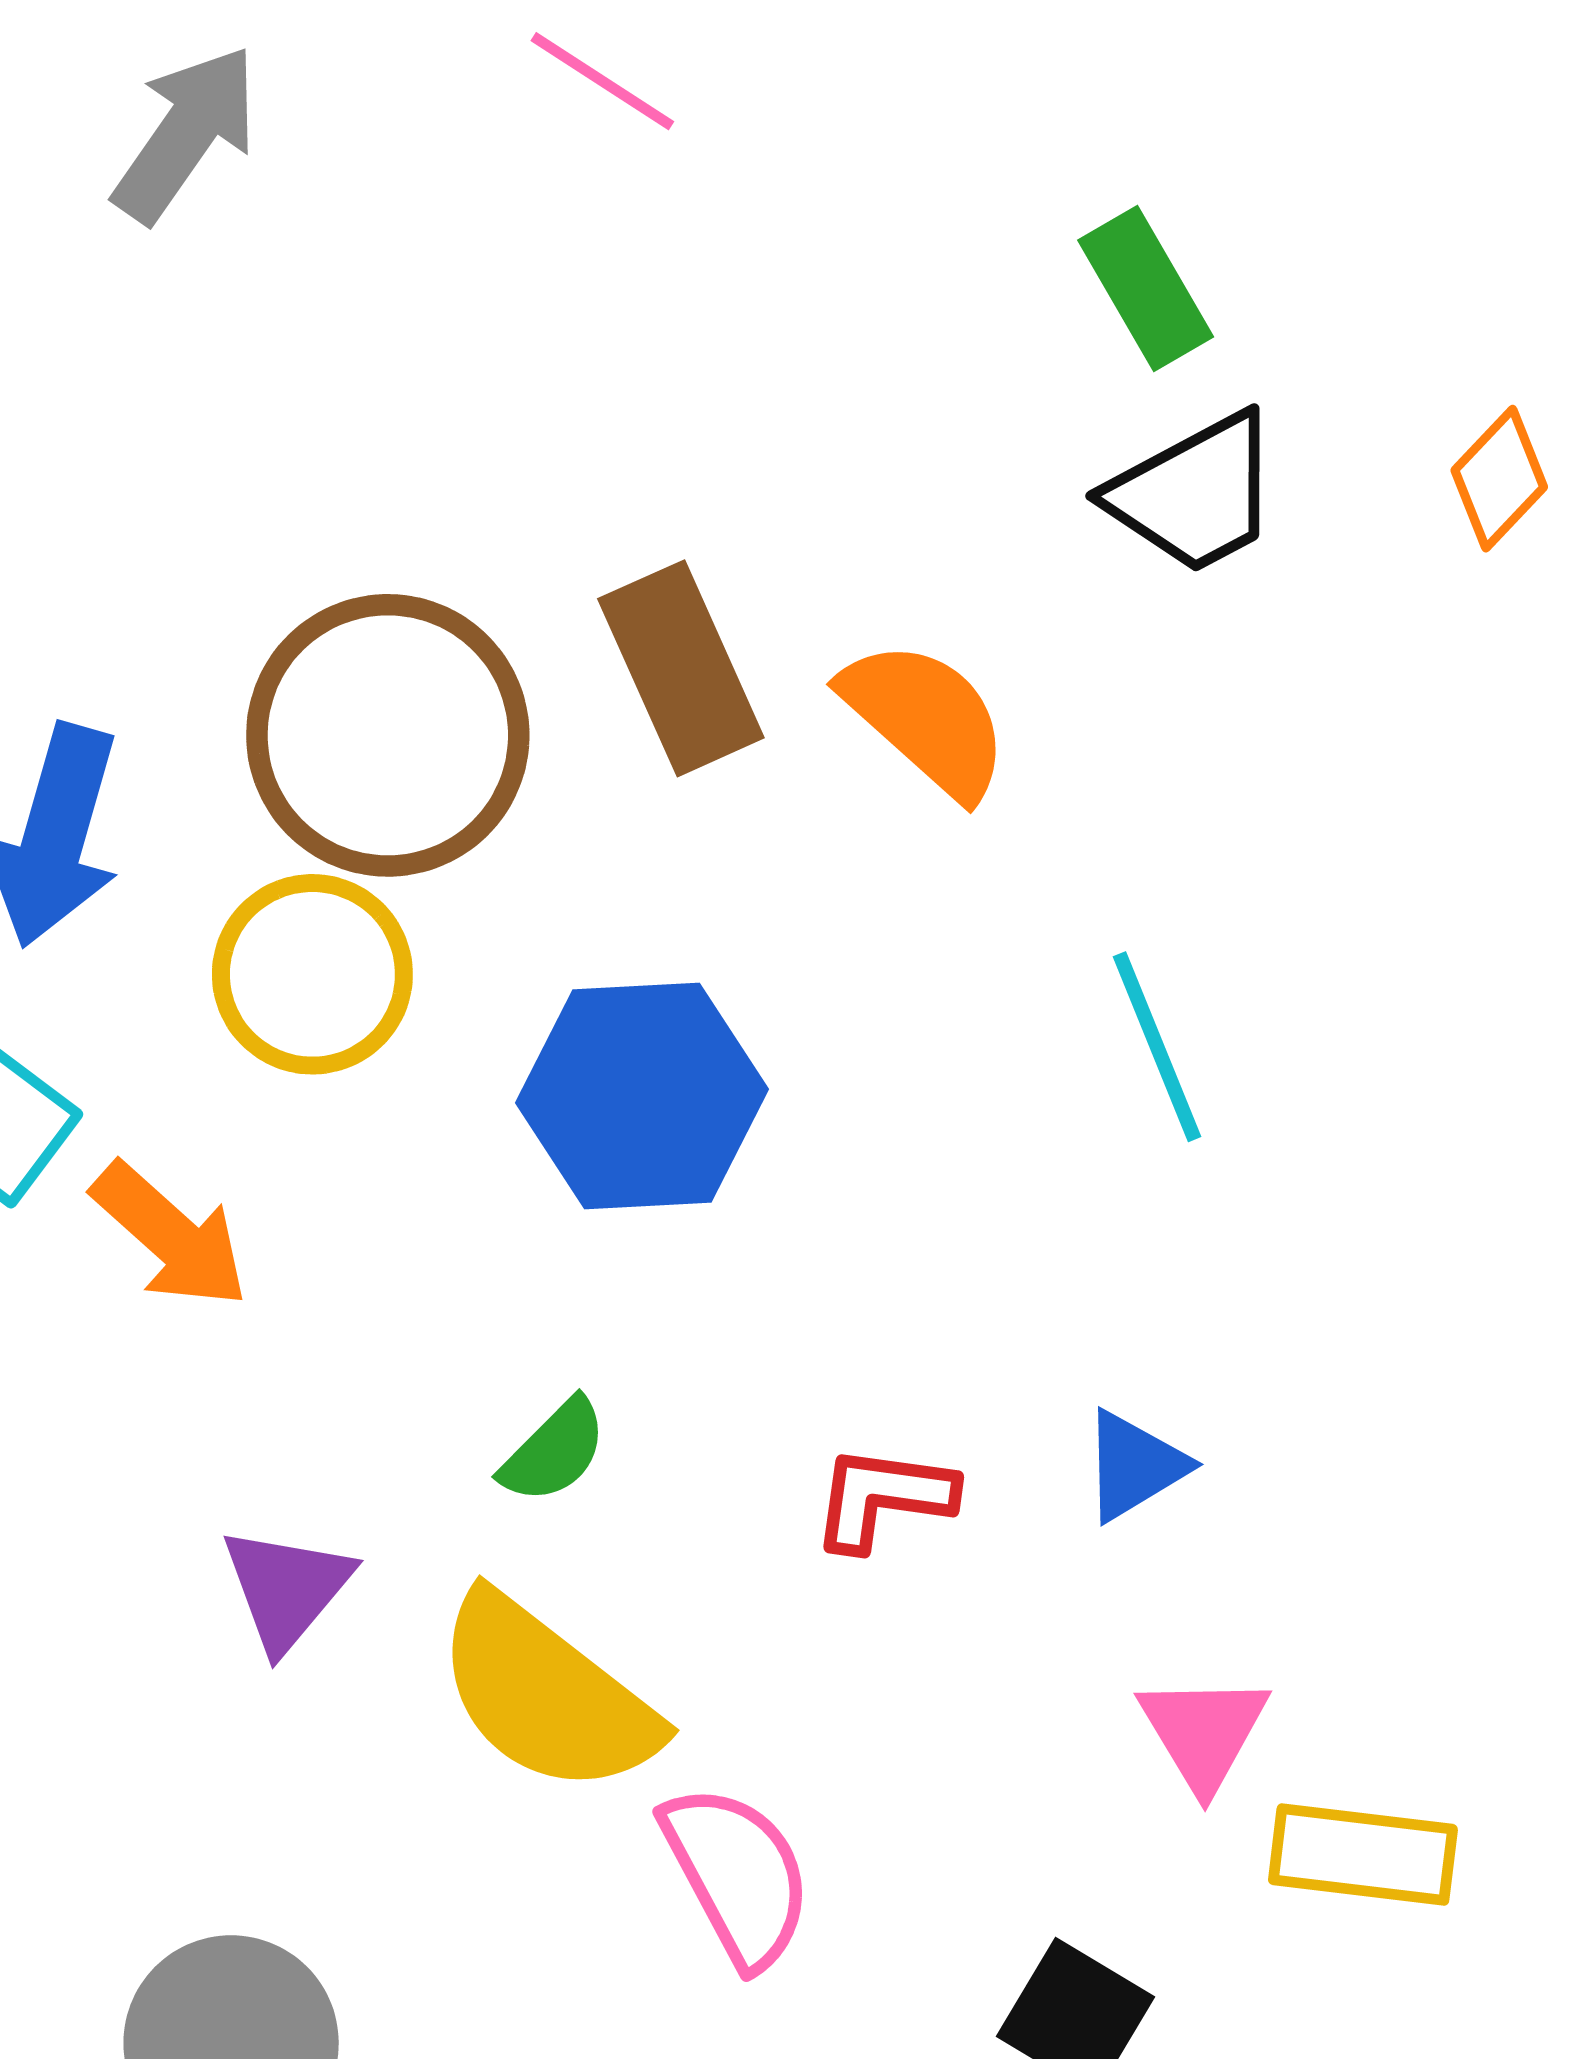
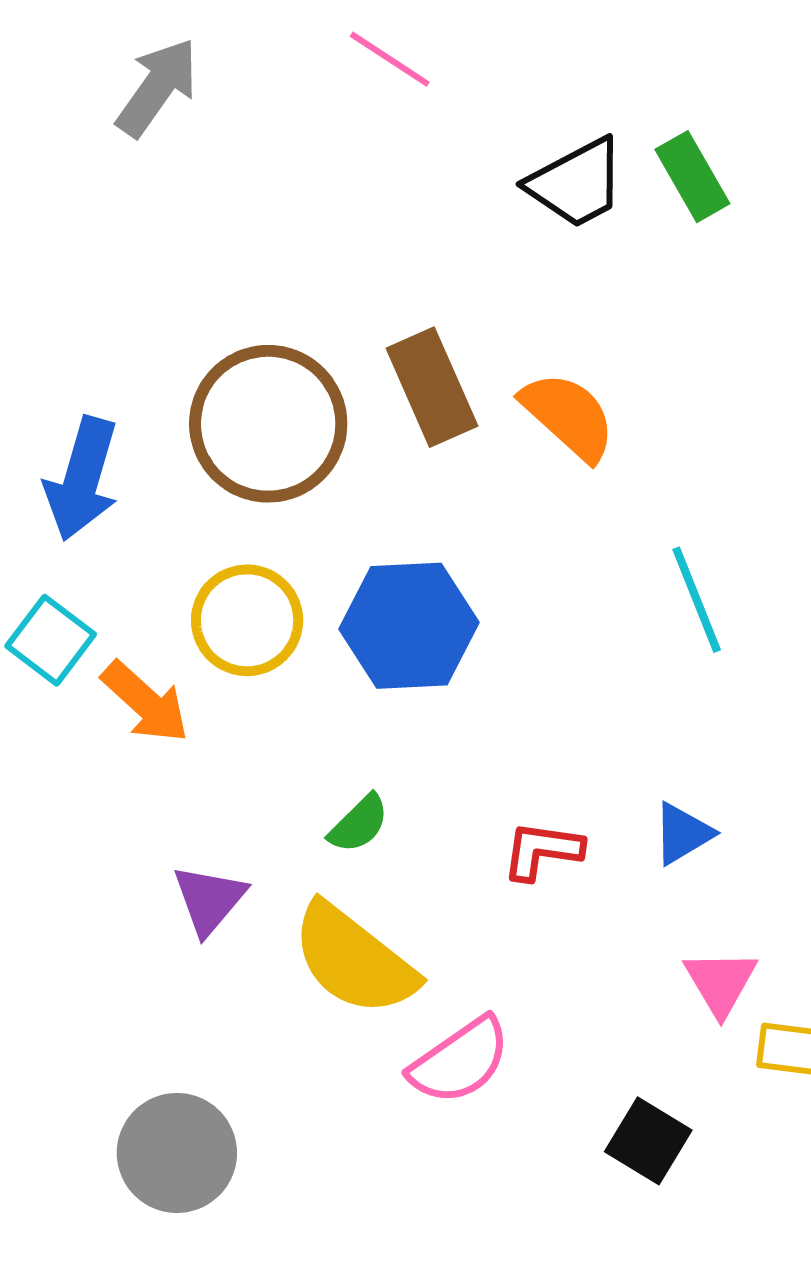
black trapezoid: (1194, 494) -> (576, 183), moved
yellow circle: (312, 974) -> (247, 620), moved
pink semicircle: (737, 1875) -> (460, 1061), turned 83

